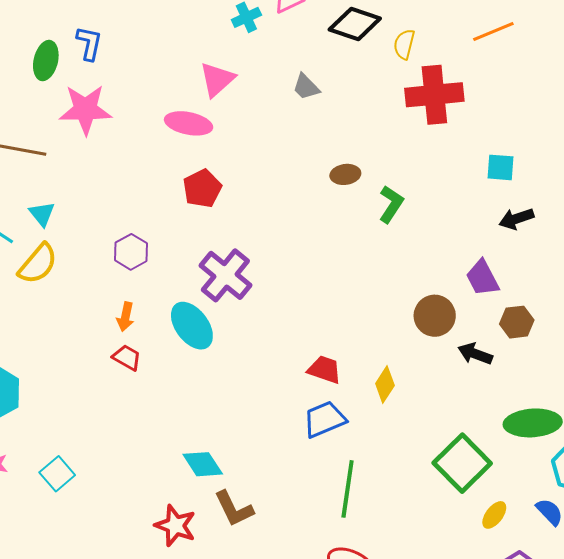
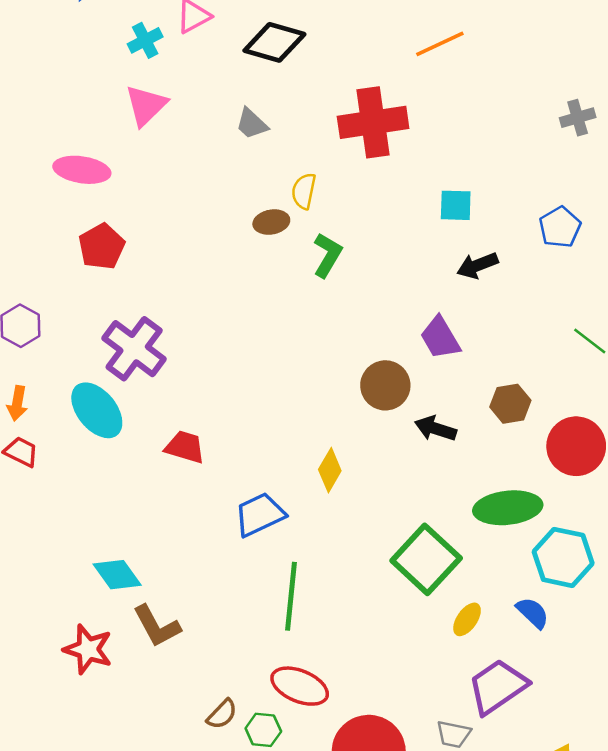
yellow semicircle: (404, 44) -> (304, 191), moved
pink triangle: (217, 79) -> (146, 105), moved
gray trapezoid: (306, 87) -> (252, 124), moved
brown hexagon: (517, 322) -> (510, 404), moved
red trapezoid: (325, 370) -> (185, 447), moved

